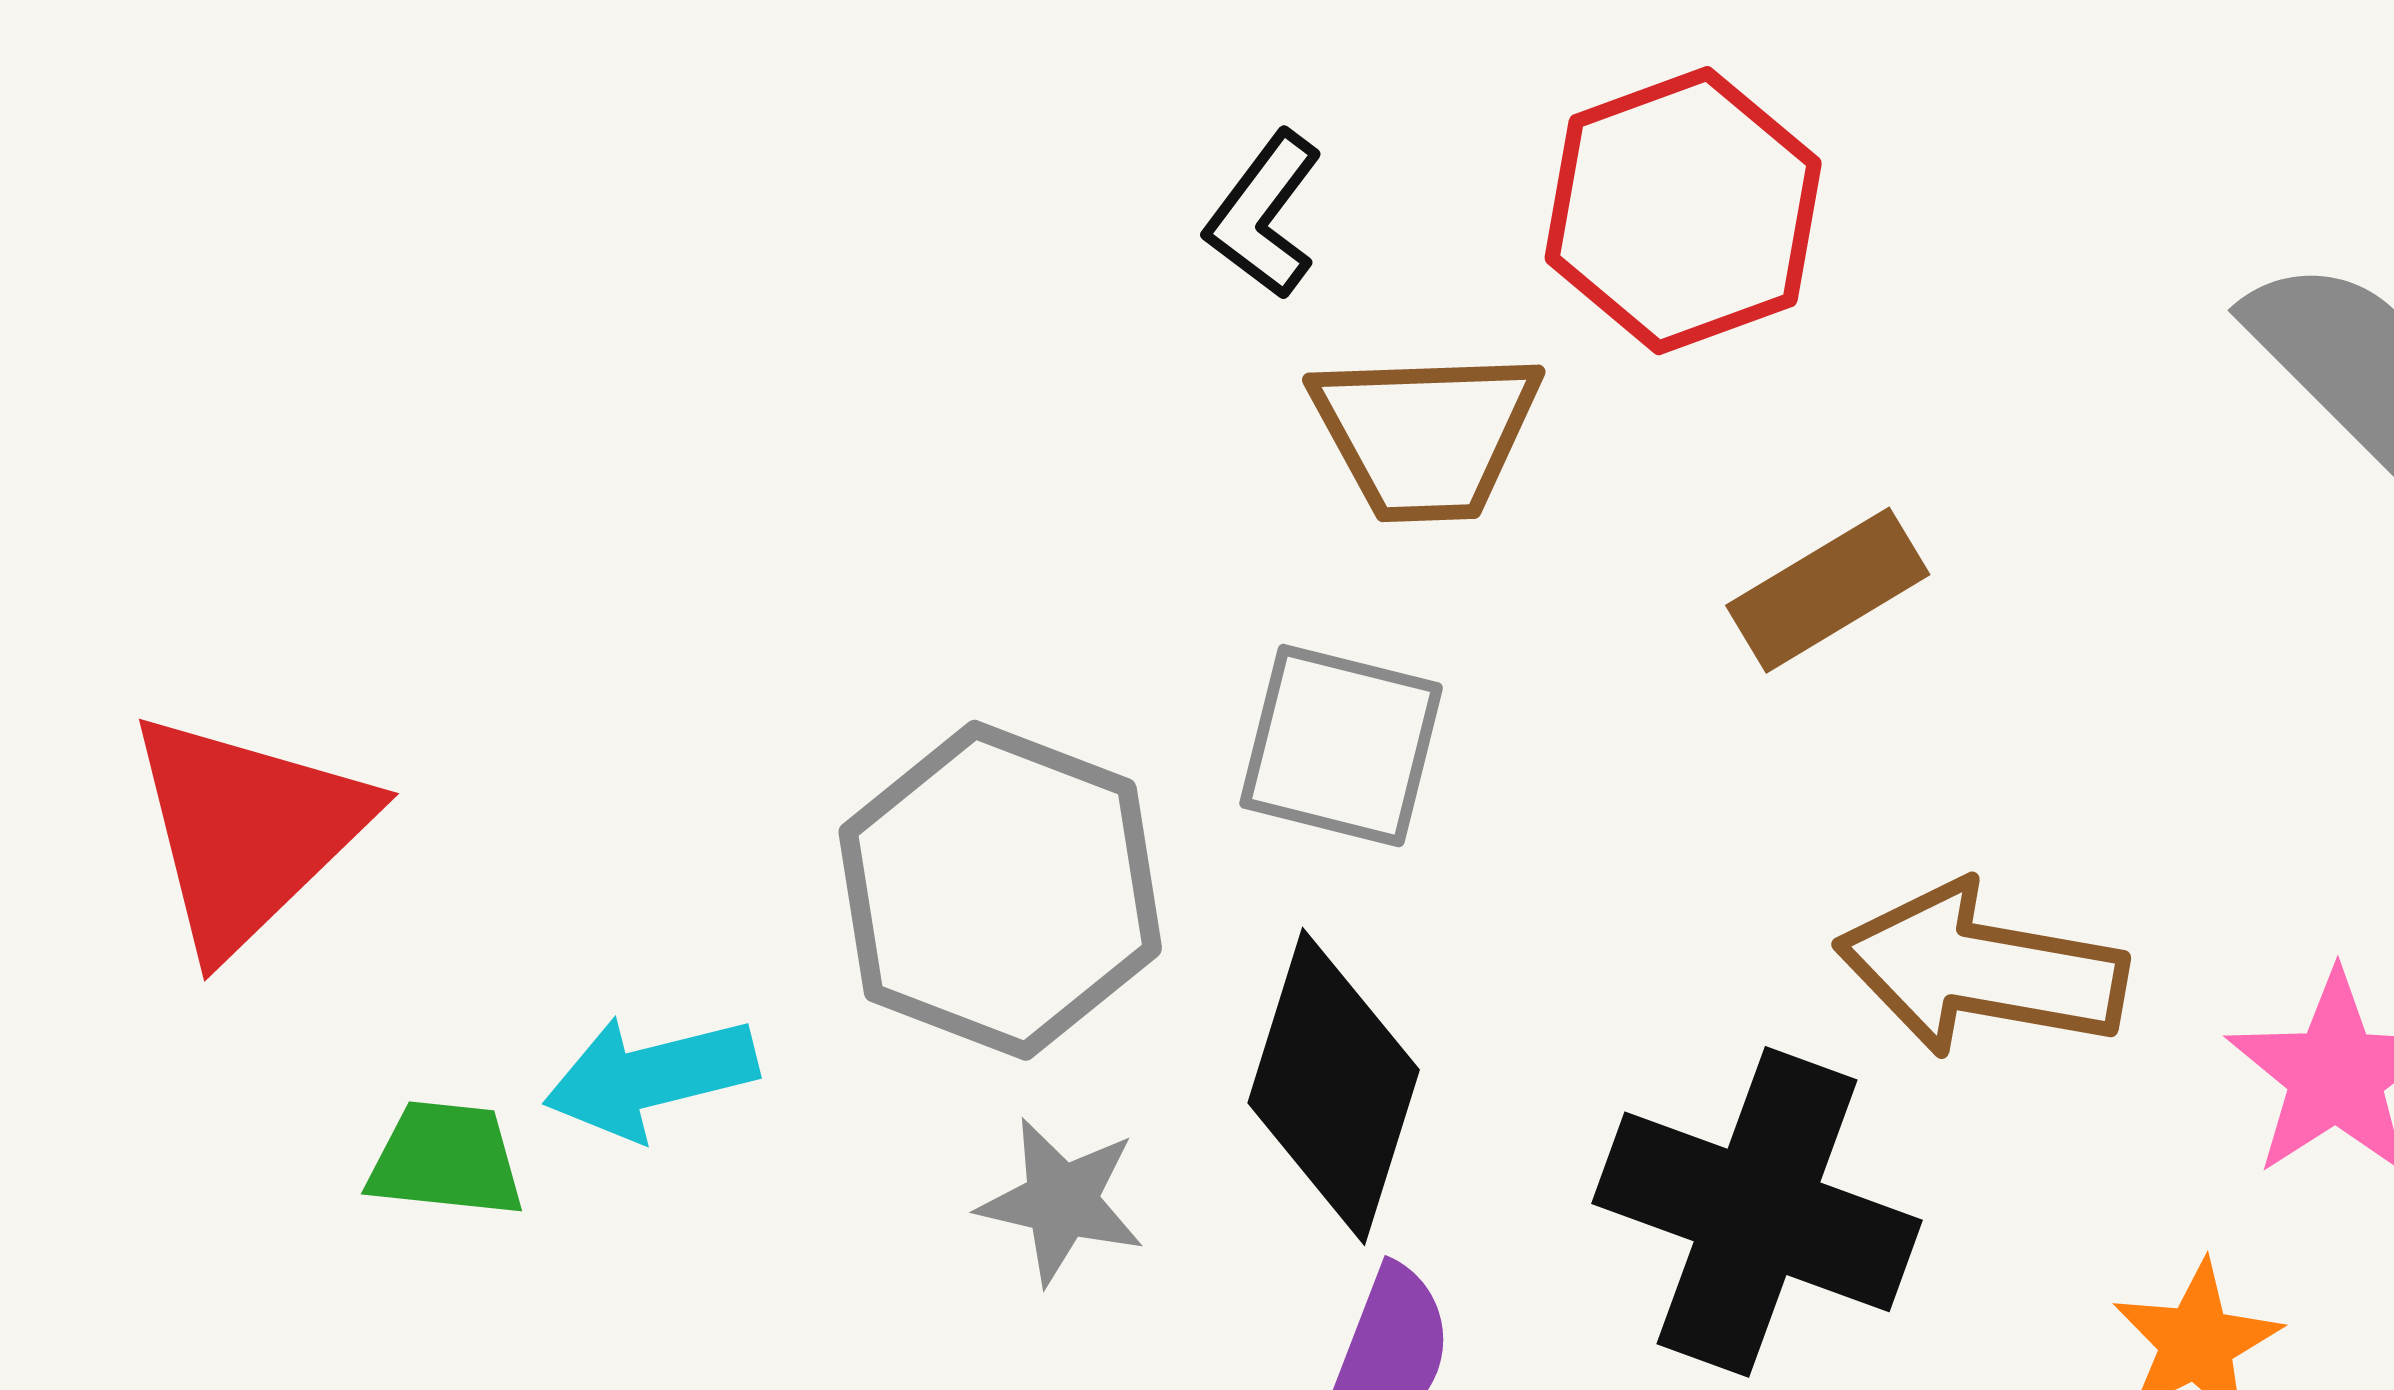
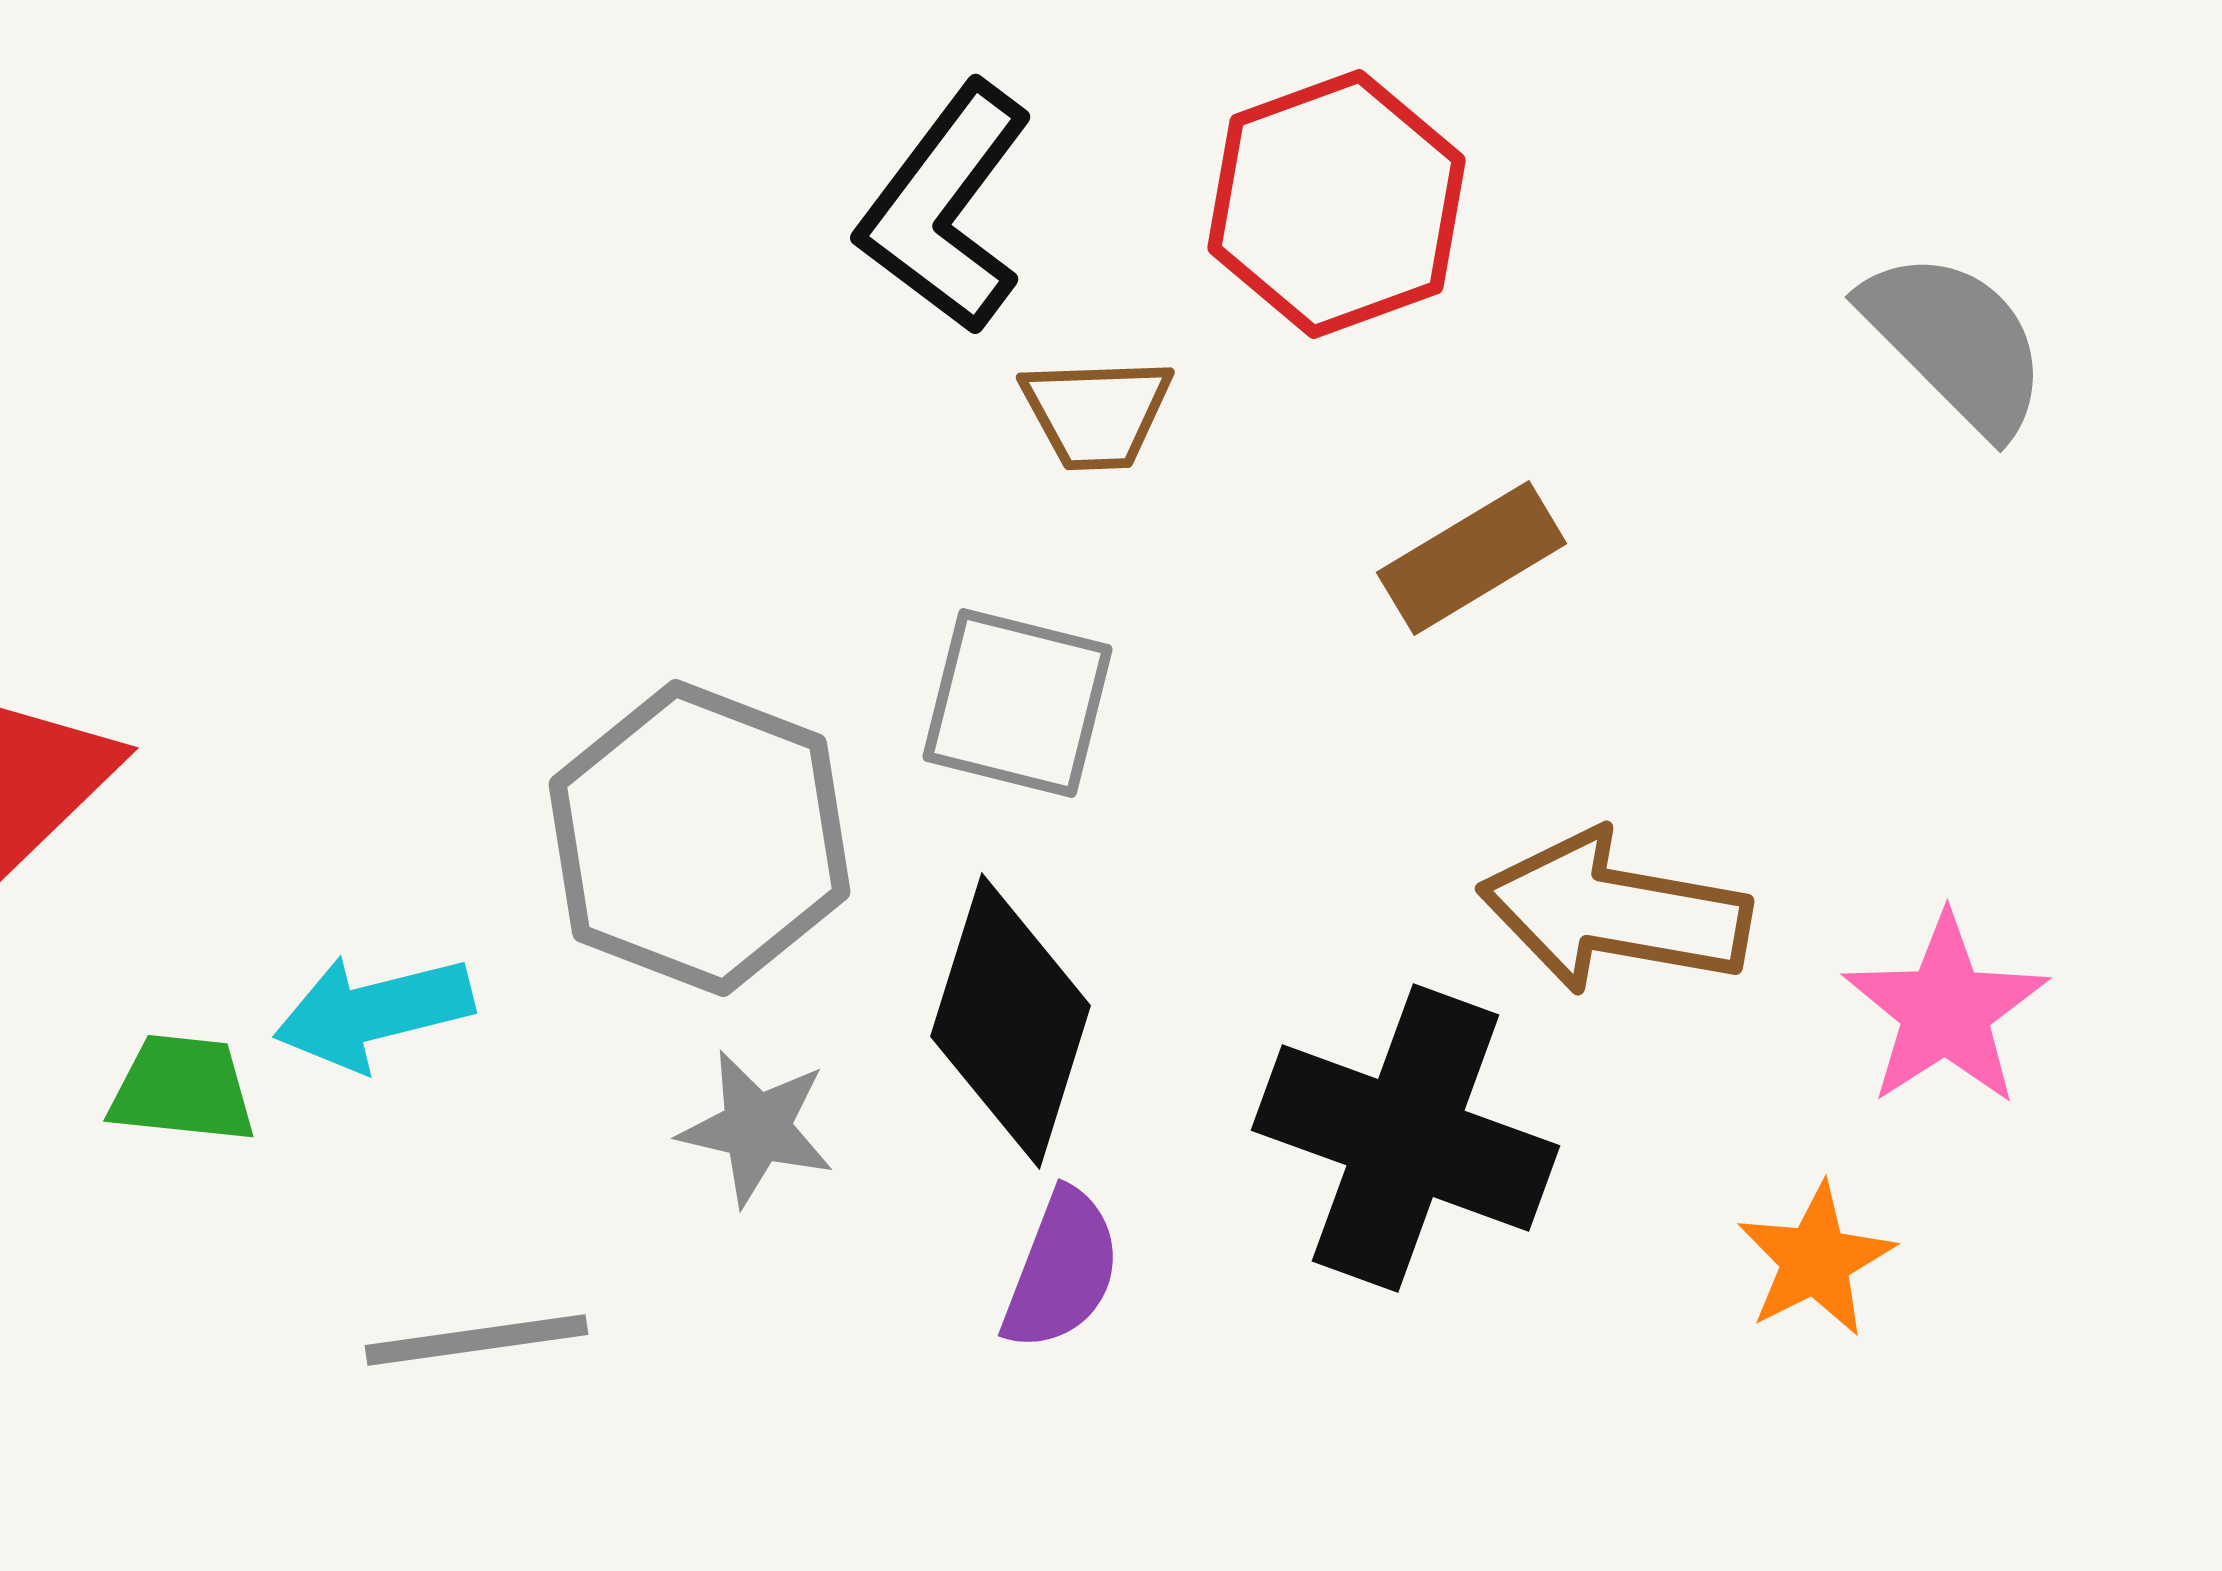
black L-shape: (1264, 215) -> (946, 208), size x1.6
brown trapezoid: (1426, 435) -> (1097, 413), size x0.7

